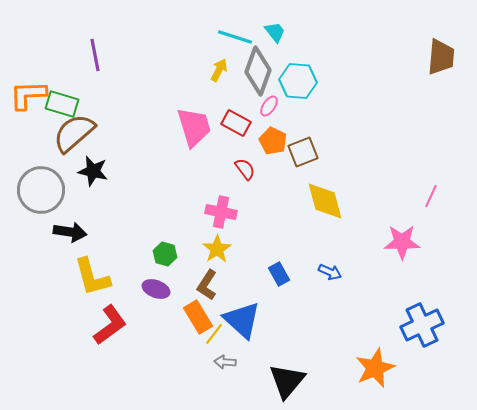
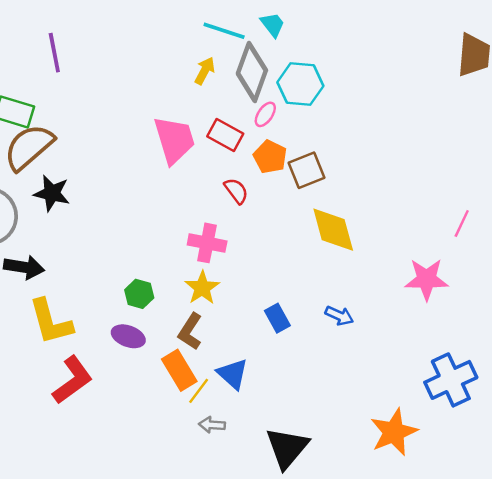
blue triangle: (242, 320) -> (233, 374), size x0.7

